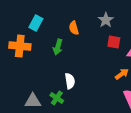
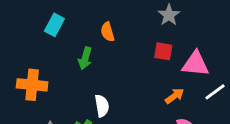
gray star: (106, 20) -> (169, 15), moved
orange cross: (20, 46) -> (32, 85), moved

